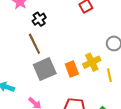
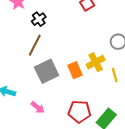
brown line: (34, 44) -> (35, 45), turned 55

